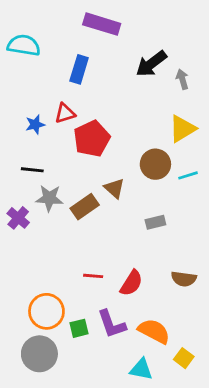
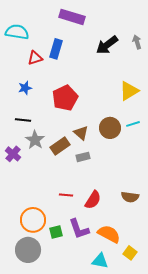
gray arrow: (182, 79) -> (137, 42), moved
red triangle: (65, 113) -> (35, 58), moved
brown circle: (155, 164) -> (110, 128), moved
gray star: (49, 198) -> (35, 140), turned 30
gray rectangle: (155, 222) -> (83, 157), moved

